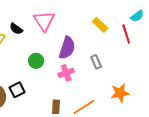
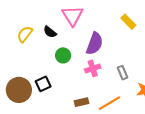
black semicircle: (16, 29) -> (50, 32), moved
gray rectangle: (96, 62) -> (123, 73), moved
brown rectangle: (56, 107) -> (81, 102), turned 72

